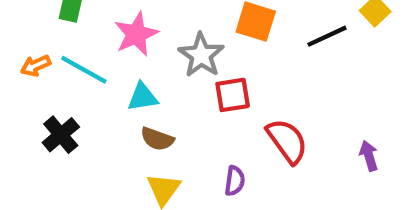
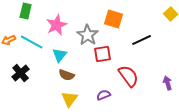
black line: (327, 36) -> (142, 40), moved
cyan triangle: (143, 97) -> (60, 55), turned -42
purple semicircle: (235, 181) -> (104, 95), turned -120

